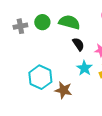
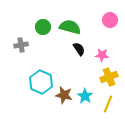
gray cross: (20, 26) -> (21, 45), moved
cyan star: (84, 68) -> (85, 96), moved

